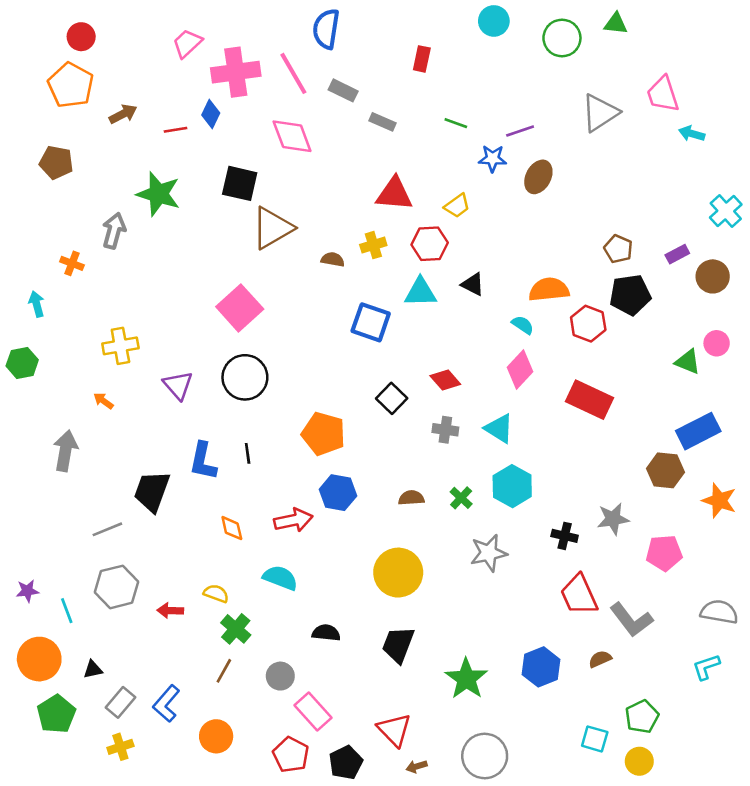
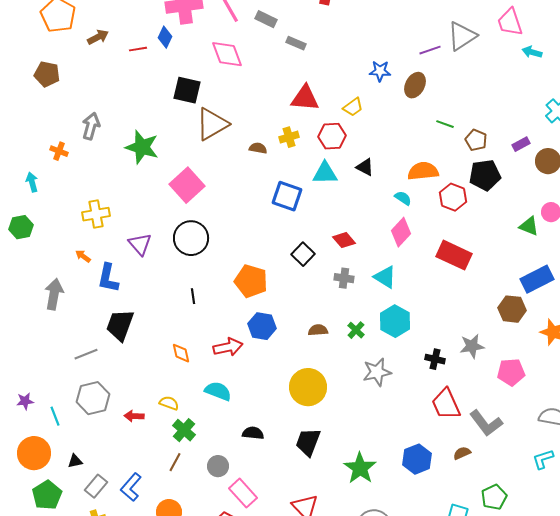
green line: (456, 123) -> (445, 124), moved
purple line: (520, 131) -> (430, 50), moved
green star: (158, 194) -> (142, 147), moved
blue L-shape: (203, 461) -> (108, 278), moved

